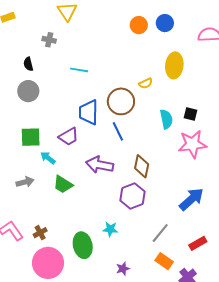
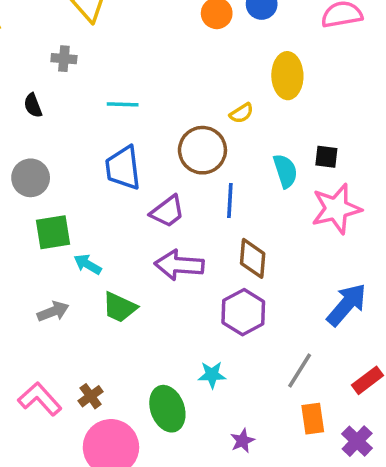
gray circle: (28, 91) -> (31, 178), moved
blue trapezoid: (89, 112) -> (123, 168), moved
blue line: (118, 131) -> (230, 201), moved, turned 36
purple trapezoid: (69, 137) -> (167, 211), moved
orange rectangle: (164, 261) -> (313, 419), turned 54

